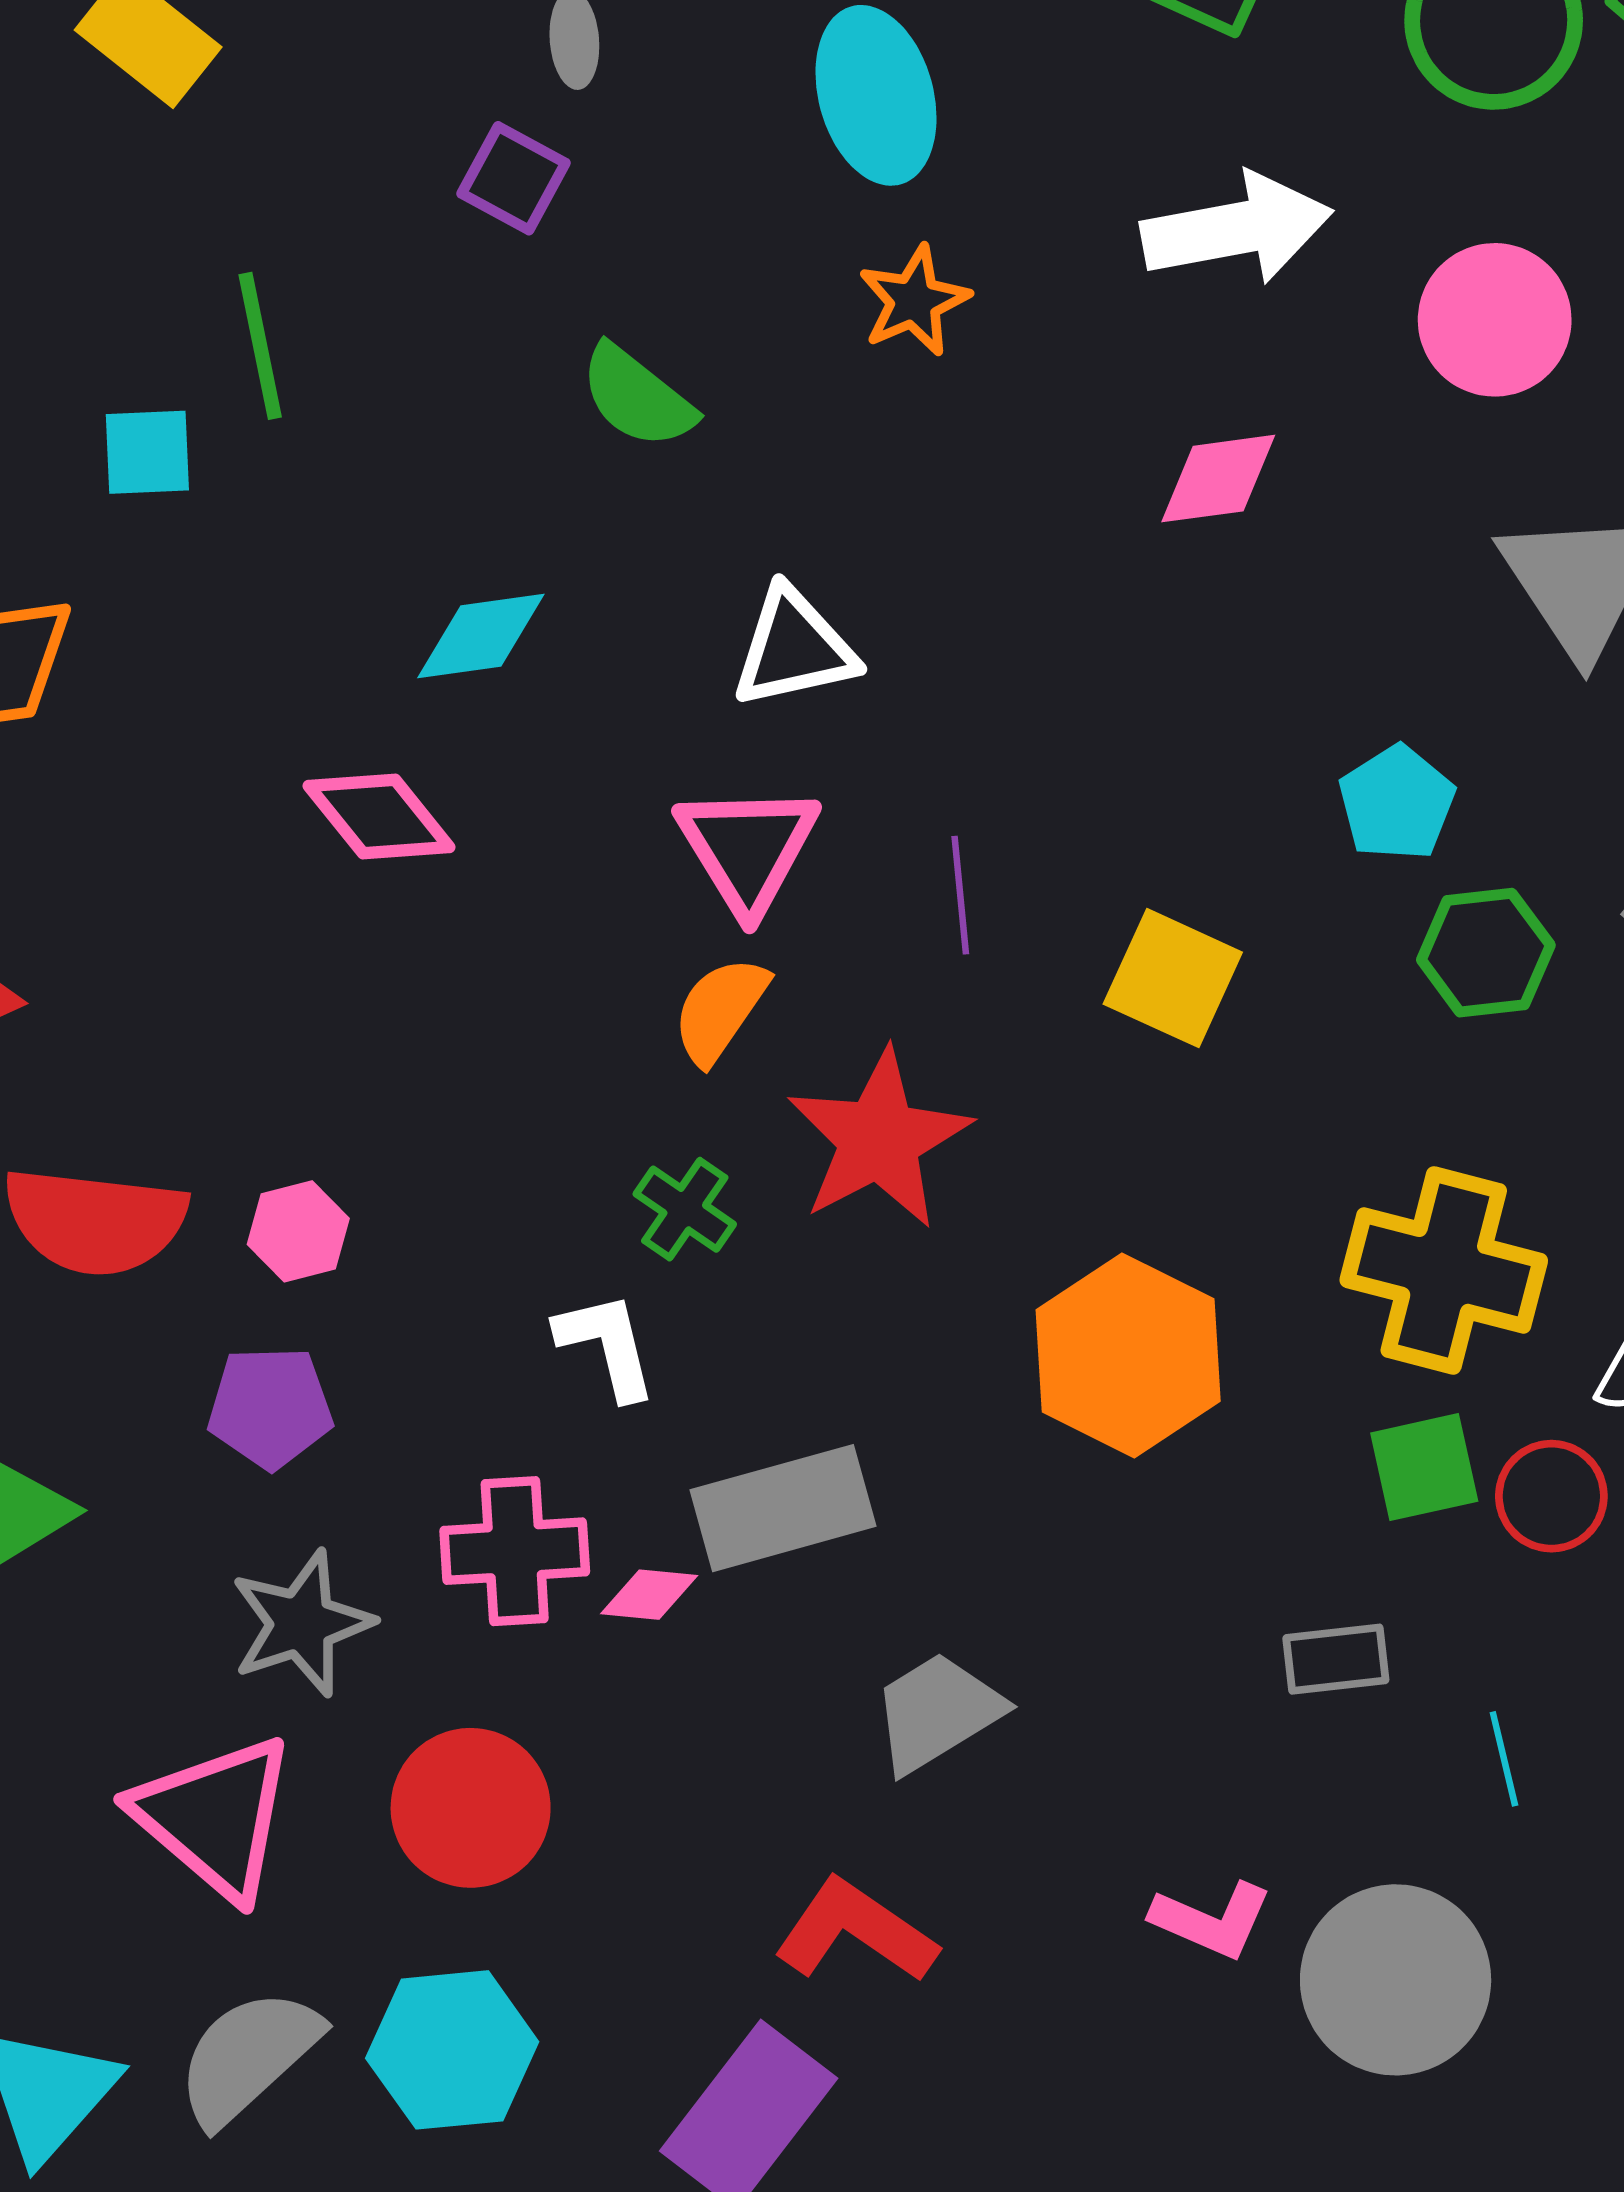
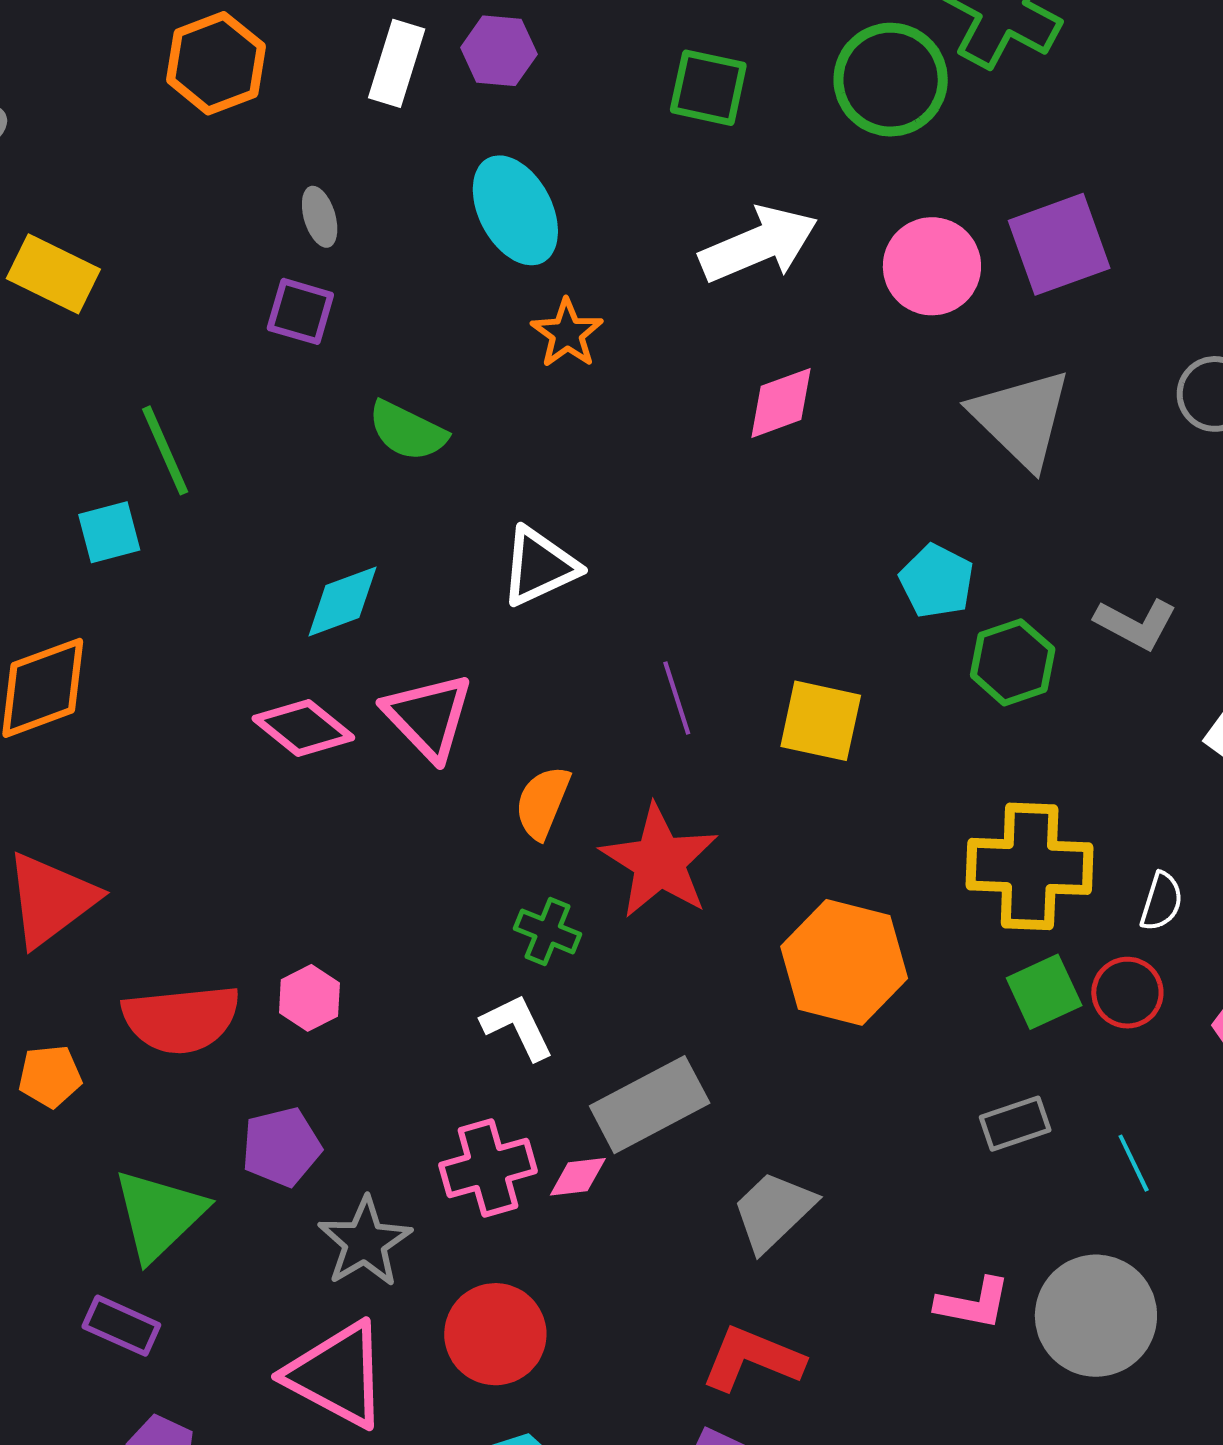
pink triangle: (748, 848) -> (428, 717), moved
purple pentagon: (270, 1407) -> (281, 1147), moved

